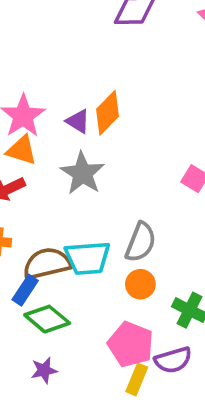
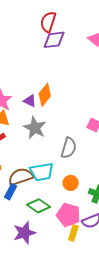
gray semicircle: (141, 242) -> (69, 148), moved
green diamond: (47, 319) -> (38, 206), moved
purple star: (44, 370) -> (24, 233), size x1.6

